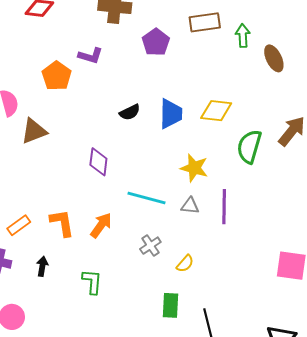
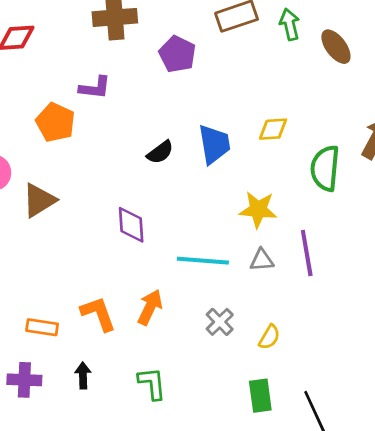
yellow diamond: (216, 111) -> (273, 129), size x0.7
orange rectangle: (19, 225) -> (42, 327), turned 55

